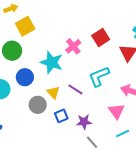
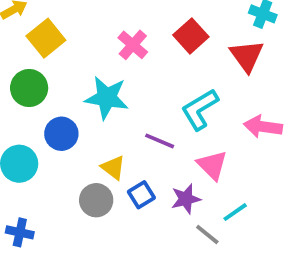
pink cross: (73, 46) -> (133, 45), moved
yellow triangle: (53, 92) -> (113, 168), moved
gray circle: (38, 105) -> (96, 200), moved
pink triangle: (116, 111) -> (212, 165), moved
cyan line: (123, 134) -> (235, 212), moved

